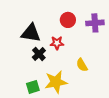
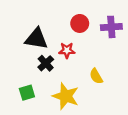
yellow star: (56, 82) -> (66, 96), turned 30
green square: (33, 87) -> (27, 93), moved

